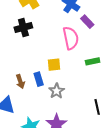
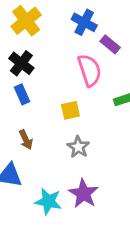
black cross: (23, 27) -> (21, 63), turned -30
blue rectangle: (39, 79) -> (22, 94), moved

